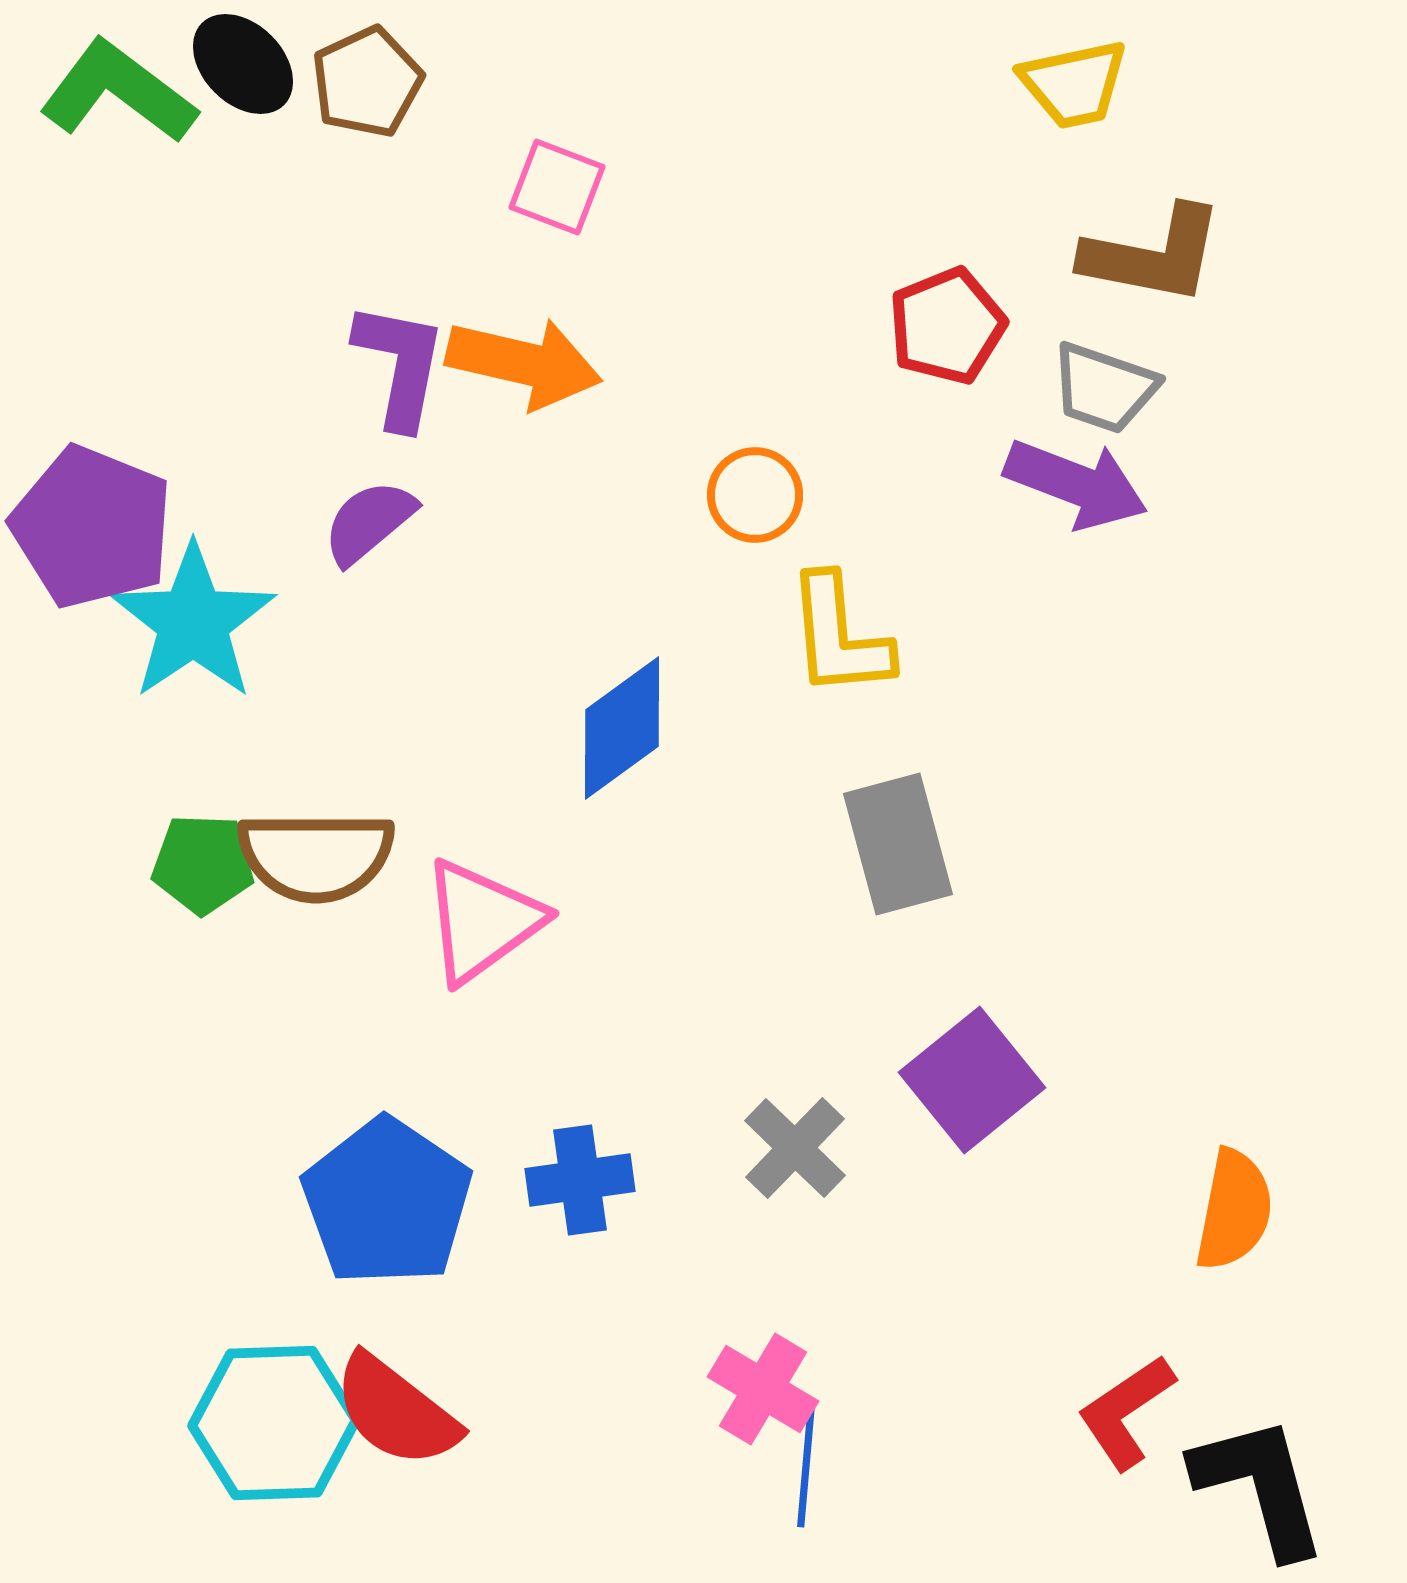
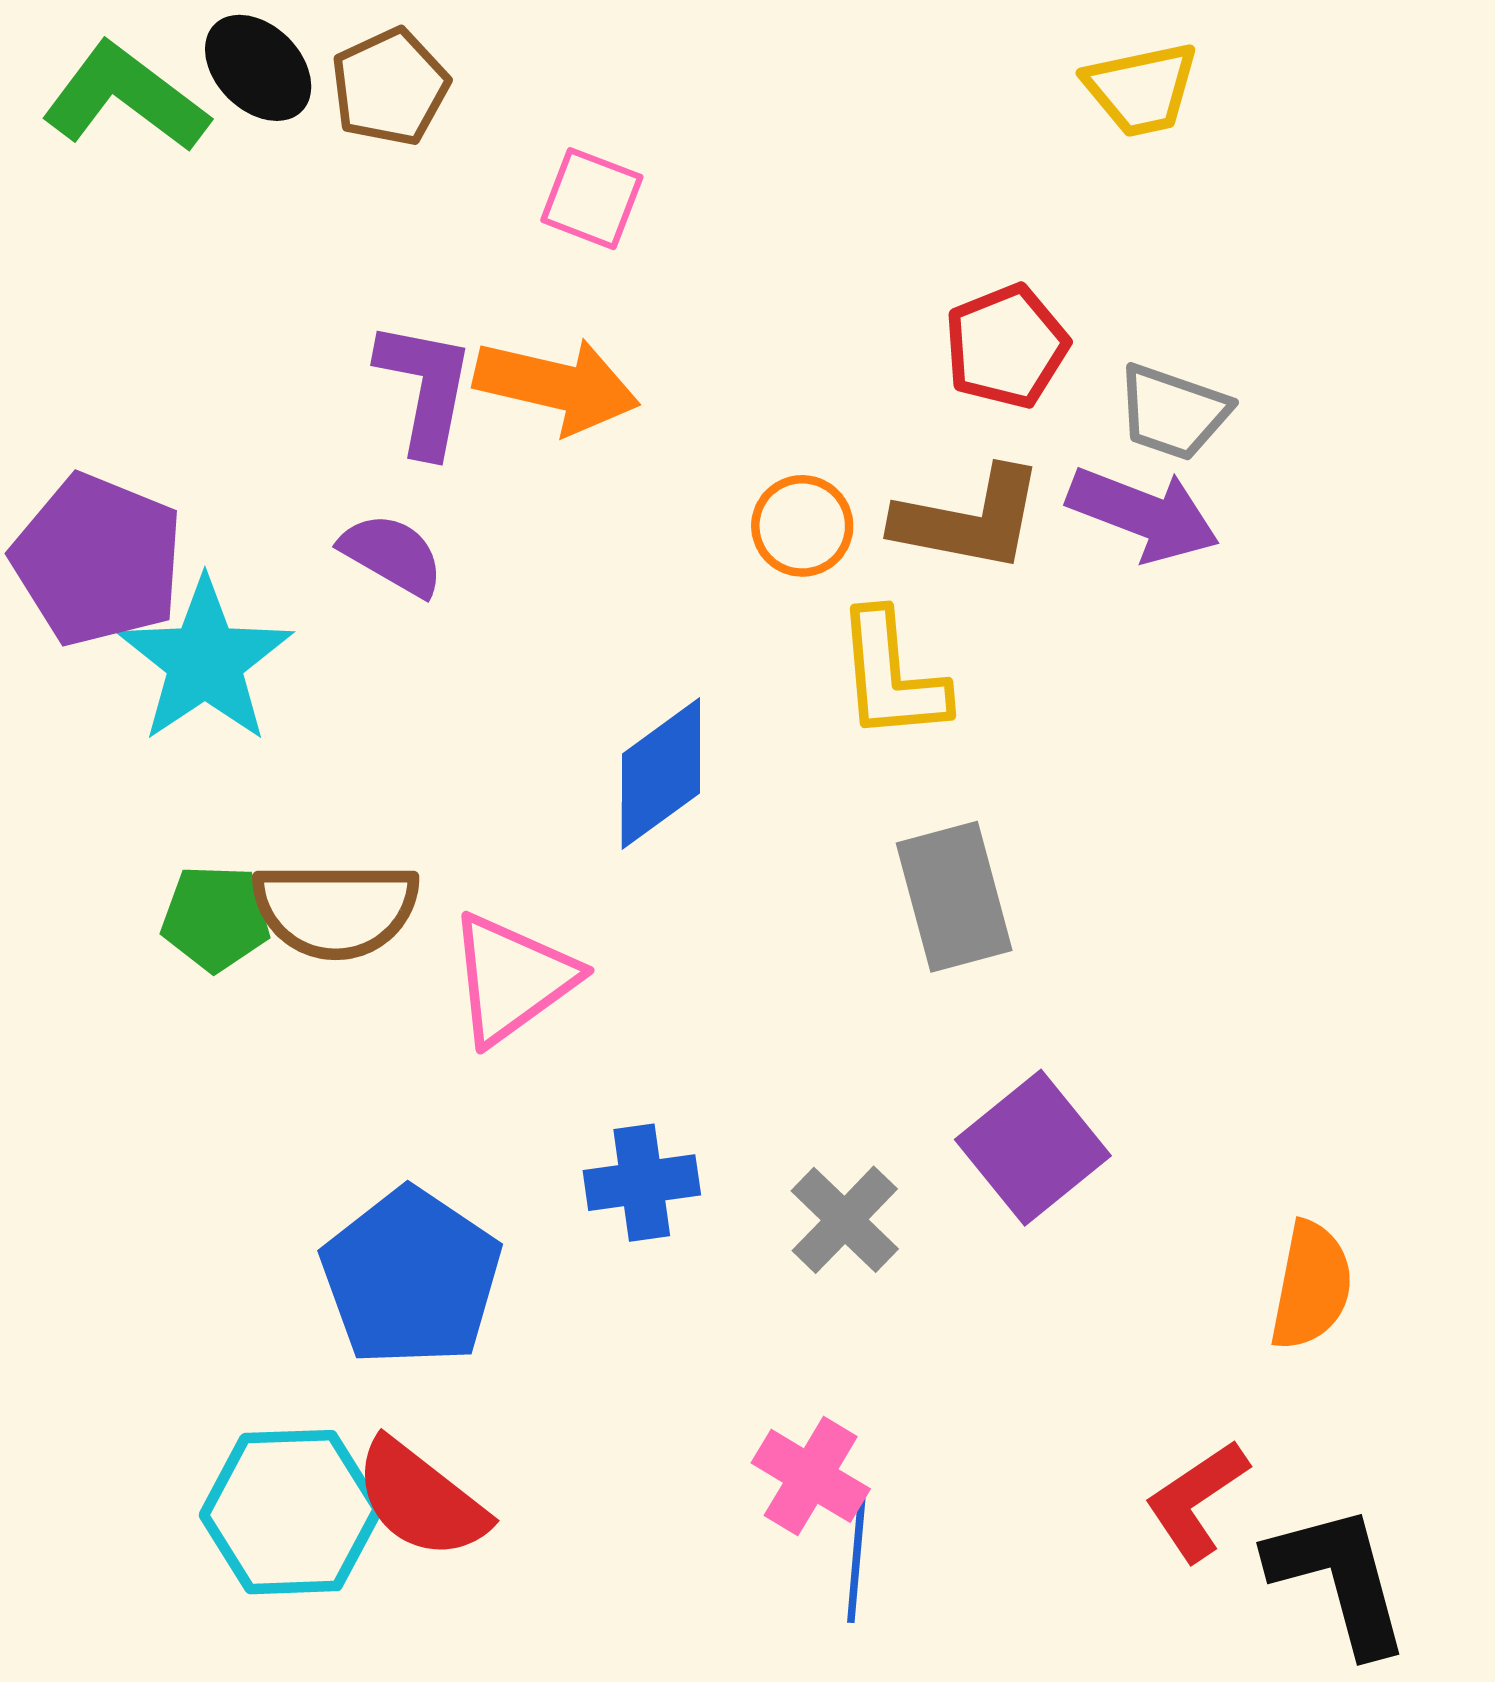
brown L-shape: (1153, 255) -> (969, 520), moved
purple semicircle: (369, 522) -> (392, 555), turned 70
blue cross: (580, 1180) -> (642, 1183), moved

